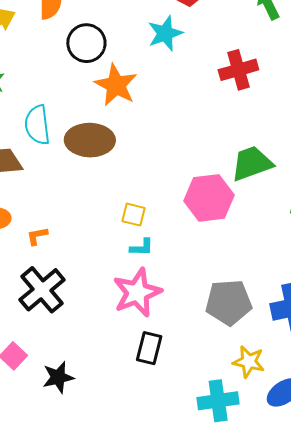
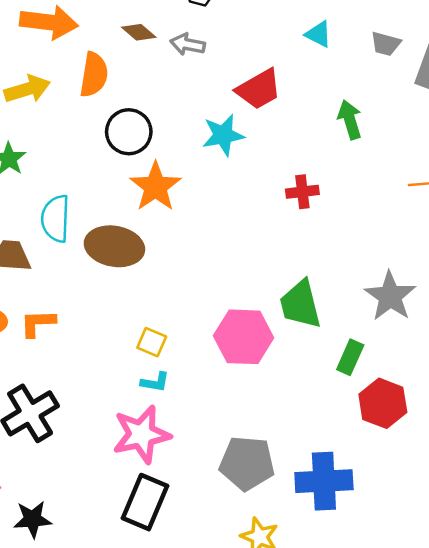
red cross: (238, 70) -> (302, 192), size x0.7
green trapezoid: (252, 163) -> (300, 304), turned -93
orange L-shape: (37, 236) -> (38, 323), moved, size x1.4
black rectangle: (149, 348) -> (145, 502), size x1.4

